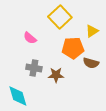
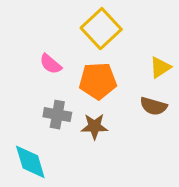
yellow triangle: (92, 31) -> (160, 67), moved
orange pentagon: (73, 48) -> (98, 81), moved

